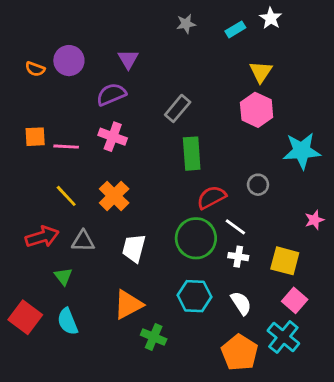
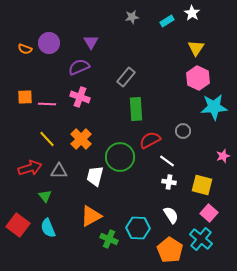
yellow triangle: (261, 72) -> (196, 48), moved
pink hexagon: (257, 110) -> (198, 78), moved
green circle: (196, 238) -> (120, 157), moved
cyan hexagon: (195, 296) -> (138, 228), moved

